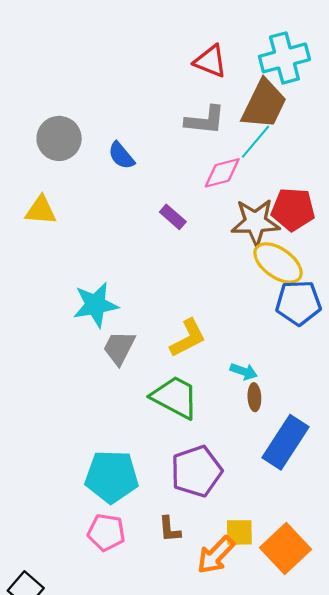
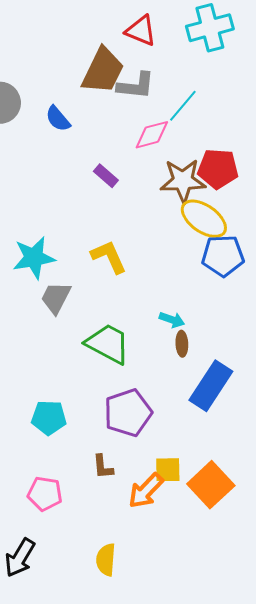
brown trapezoid: (264, 104) -> (103, 71), moved
yellow L-shape: (188, 338) -> (109, 257), moved, turned -87
cyan pentagon: (112, 477) -> (49, 418), size x0.7
pink pentagon: (106, 532) -> (45, 494), moved

